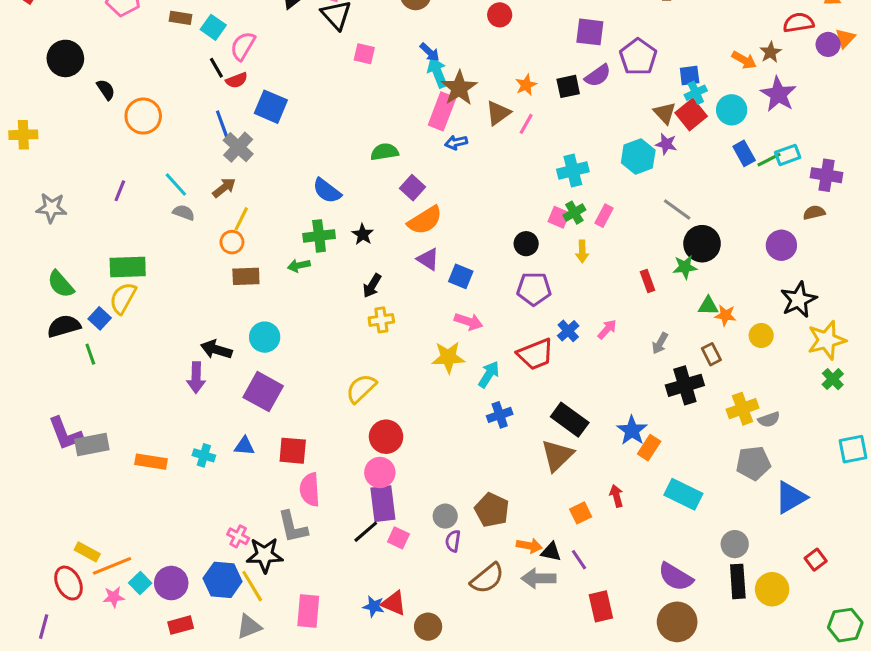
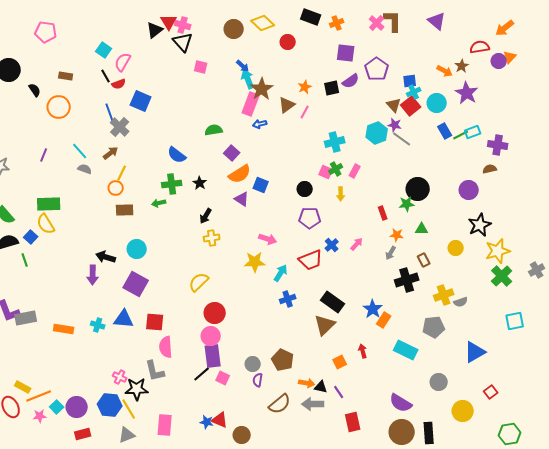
brown rectangle: (181, 18) -> (66, 76), moved
gray line: (677, 209) -> (402, 139), moved
blue square: (461, 276) -> (261, 185), moved
yellow semicircle: (123, 298) -> (46, 224), turned -60
orange star: (725, 315) -> (397, 235), moved
green cross: (833, 379) -> (502, 276), size x1.5
blue triangle: (244, 446) -> (124, 319), size x1.5
gray pentagon: (753, 463) -> (434, 327), moved
black rectangle: (738, 581) -> (429, 433), moved

